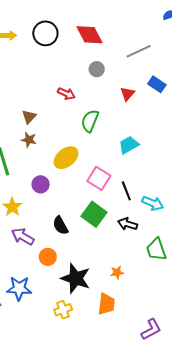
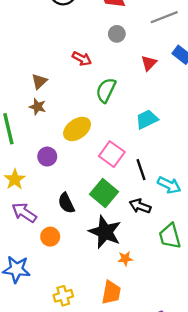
black star: (76, 278) -> (105, 232), moved

